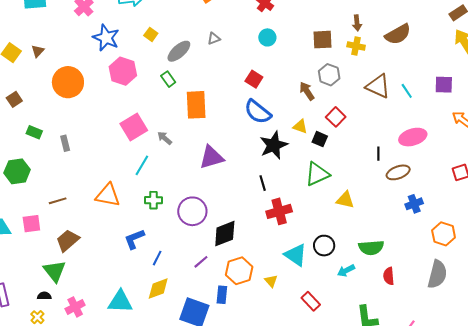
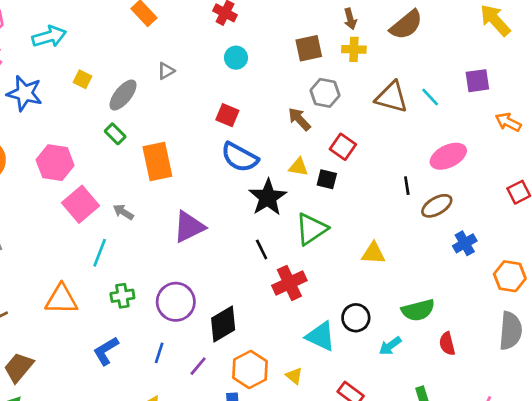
pink hexagon: (123, 71) -> (55, 163), moved
green triangle: (317, 174) -> (311, 229), moved
blue line: (157, 258) -> (159, 353), moved

